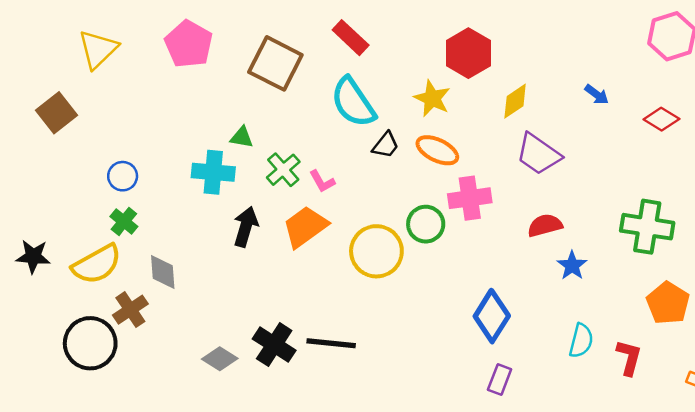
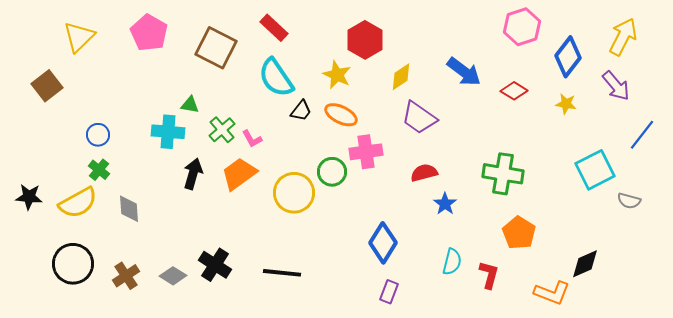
blue arrow: (597, 95) -> (464, 72), size x1.8
brown cross: (130, 310) -> (126, 276), moved
black line: (331, 343) -> (282, 273), moved

